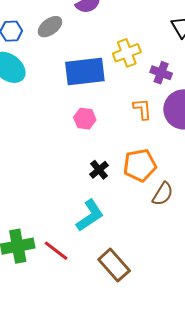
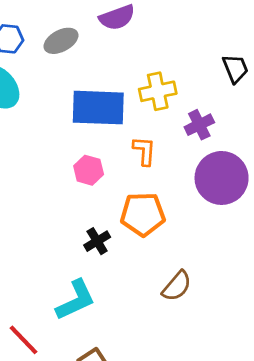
purple cross: (161, 73) -> (199, 125), turned 35
orange L-shape: (142, 109) -> (144, 151), moved
orange pentagon: (140, 165) -> (143, 214), moved

